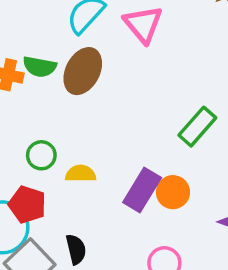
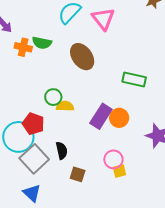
brown ellipse: (83, 71) -> (82, 57), moved, turned -64
green rectangle: (197, 127) -> (134, 80), turned 60
green circle: (41, 155) -> (53, 97), moved

